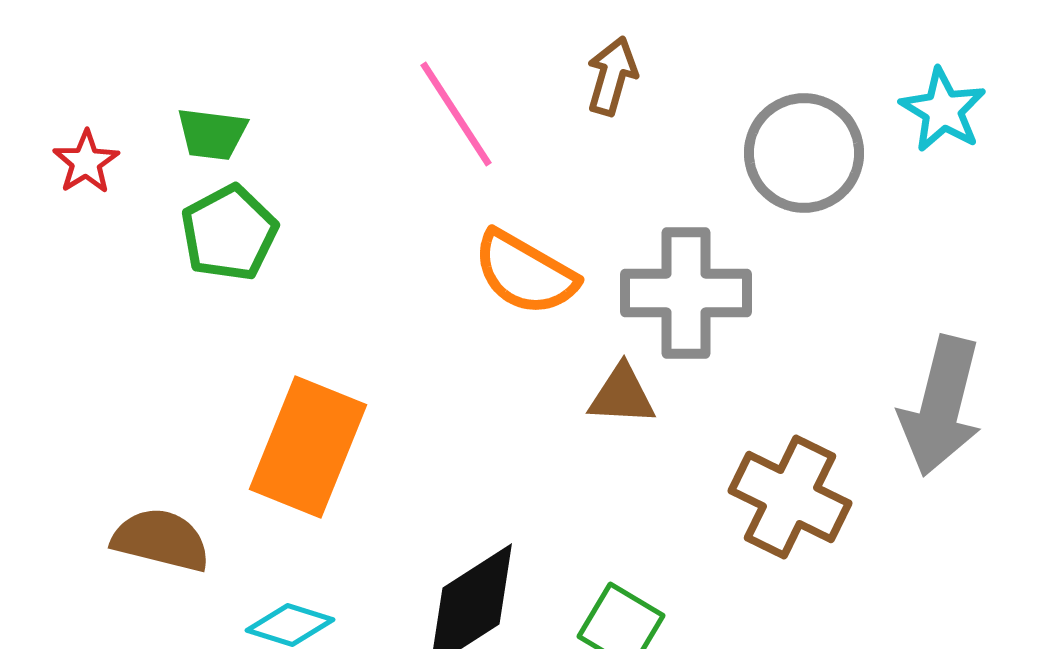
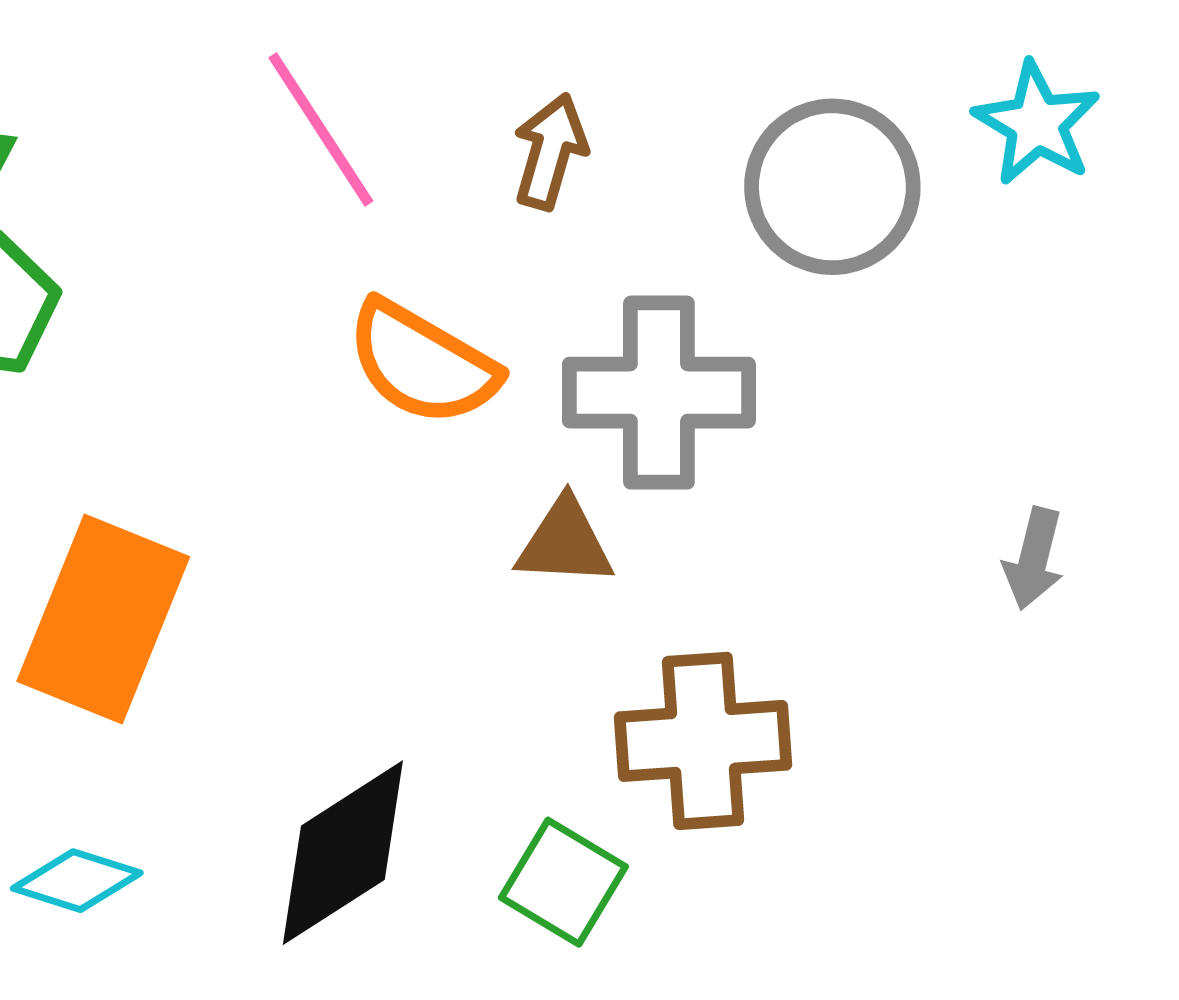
brown arrow: (612, 76) -> (550, 151), moved
gray arrow: (941, 406) -> (1034, 559), size x0.5
brown cross: (790, 497) -> (703, 741), moved, turned -30

